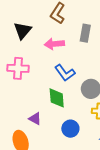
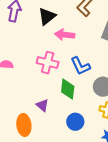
pink arrow: (54, 44) -> (65, 35), moved
pink cross: (18, 68) -> (48, 63), moved

